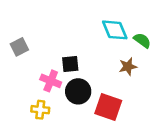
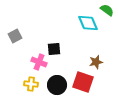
green semicircle: (142, 40) -> (107, 10), moved
brown star: (128, 67) -> (96, 62), moved
black circle: (78, 91) -> (57, 85), moved

